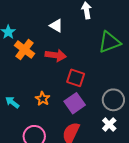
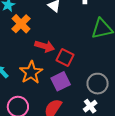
red arrow: (56, 55) -> (45, 46), moved
orange star: (43, 99) -> (31, 72), size x1.6

